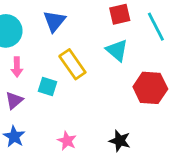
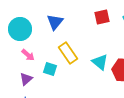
cyan triangle: (117, 50) -> (100, 62), moved
pink arrow: (17, 67) -> (28, 55), turned -48

